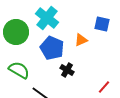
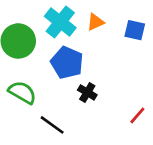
orange triangle: (81, 40) -> (95, 22), moved

